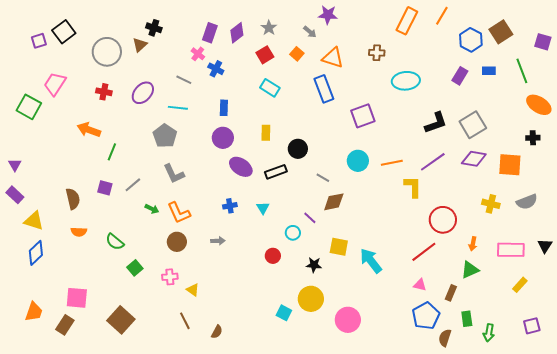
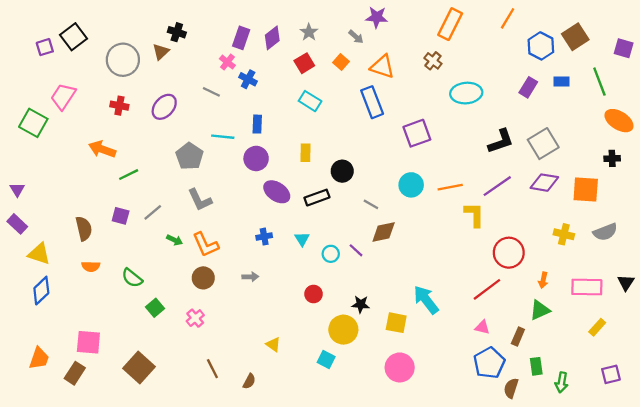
orange rectangle: (407, 21) -> (450, 24), moved
brown cross: (377, 53) -> (433, 61), turned 35
cyan line: (178, 108) -> (223, 137), moved
green line: (112, 152) -> (129, 175), turned 42
cyan circle: (293, 233) -> (331, 254), moved
yellow square: (339, 247) -> (396, 323), moved
pink cross: (170, 277) -> (195, 318), turned -35
yellow triangle: (193, 290) -> (273, 345), moved
yellow circle: (311, 299) -> (343, 330), moved

